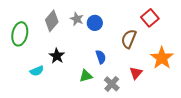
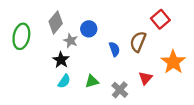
gray star: (77, 19) -> (71, 41), moved
blue circle: (95, 23) -> (89, 29), moved
blue semicircle: (101, 57) -> (114, 49), moved
cyan semicircle: (37, 71) -> (64, 81), moved, turned -32

